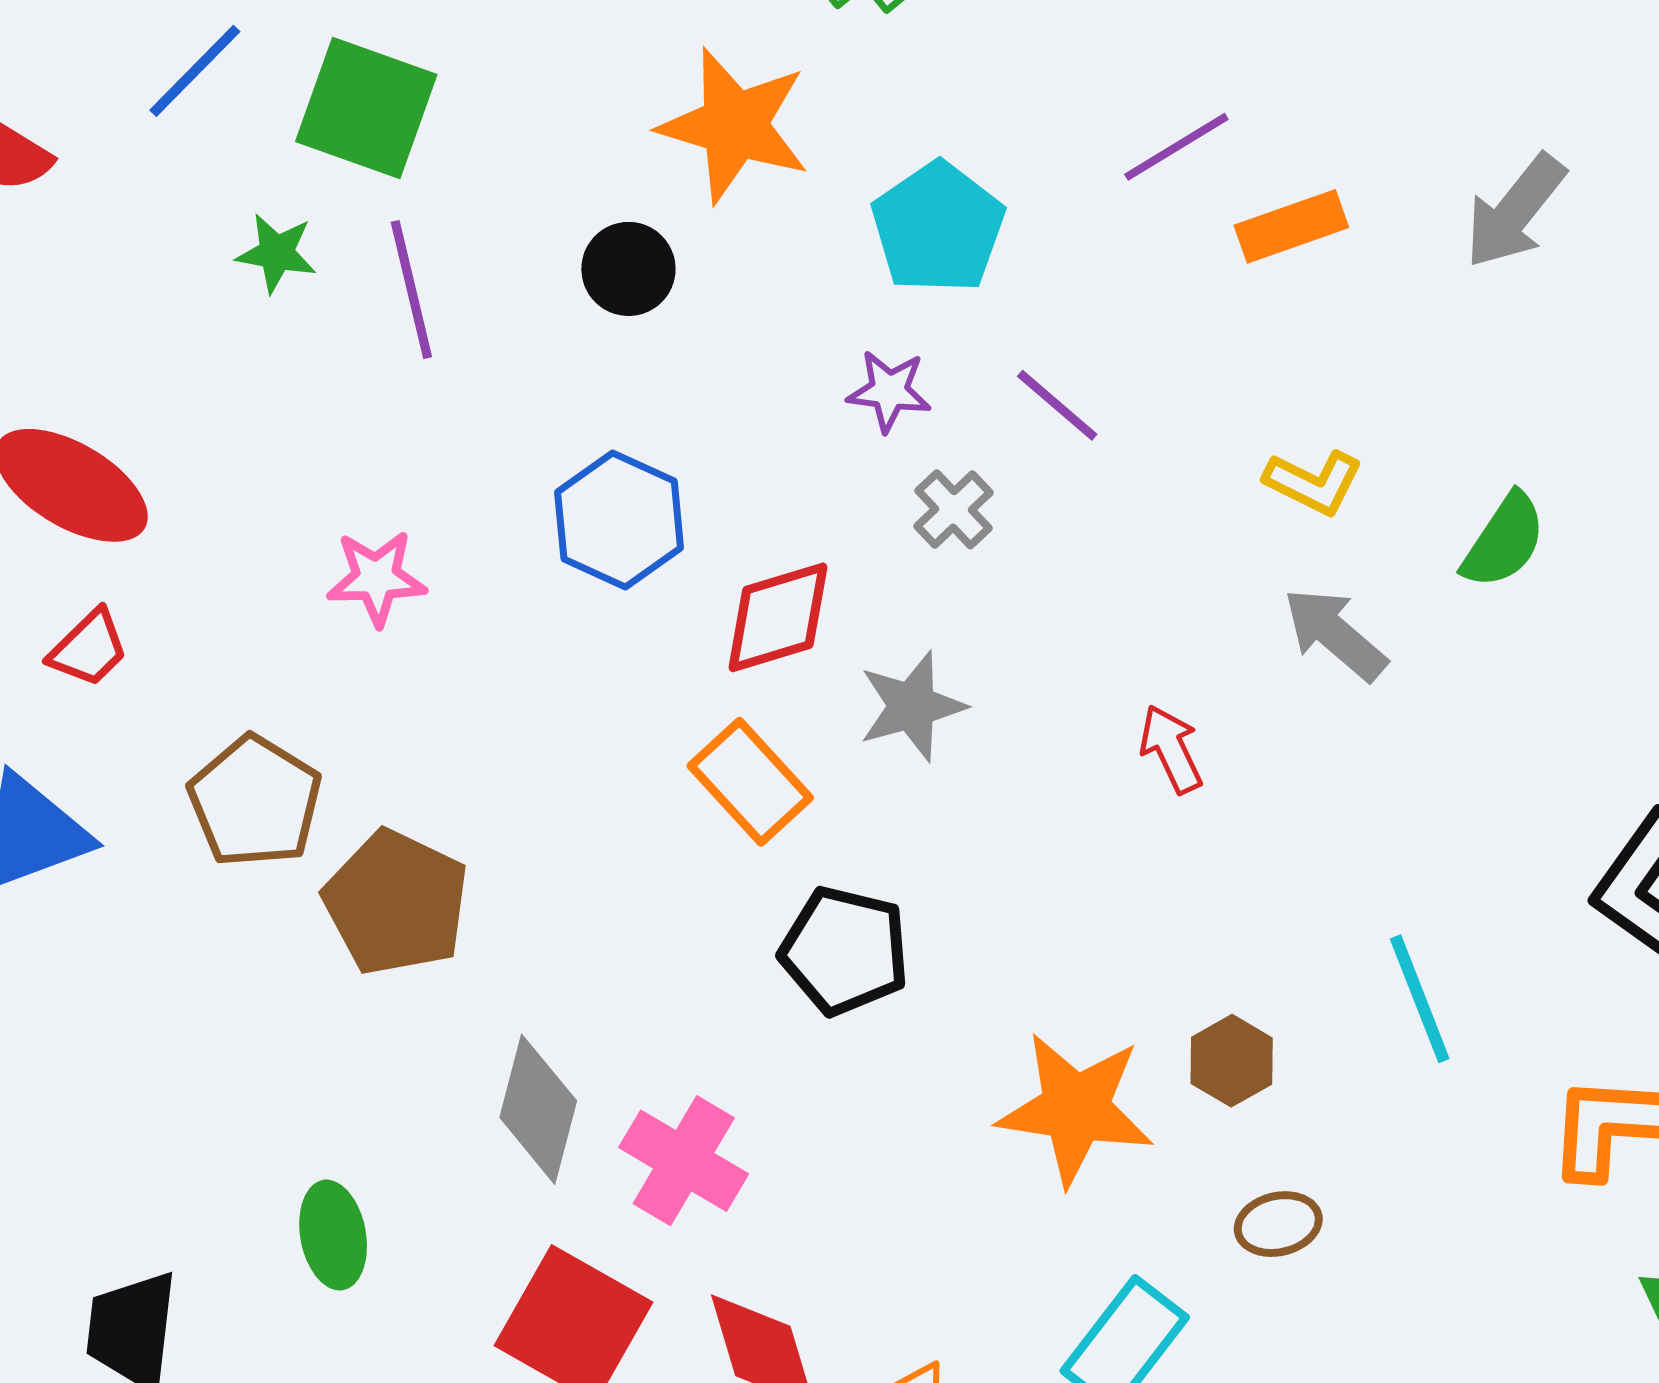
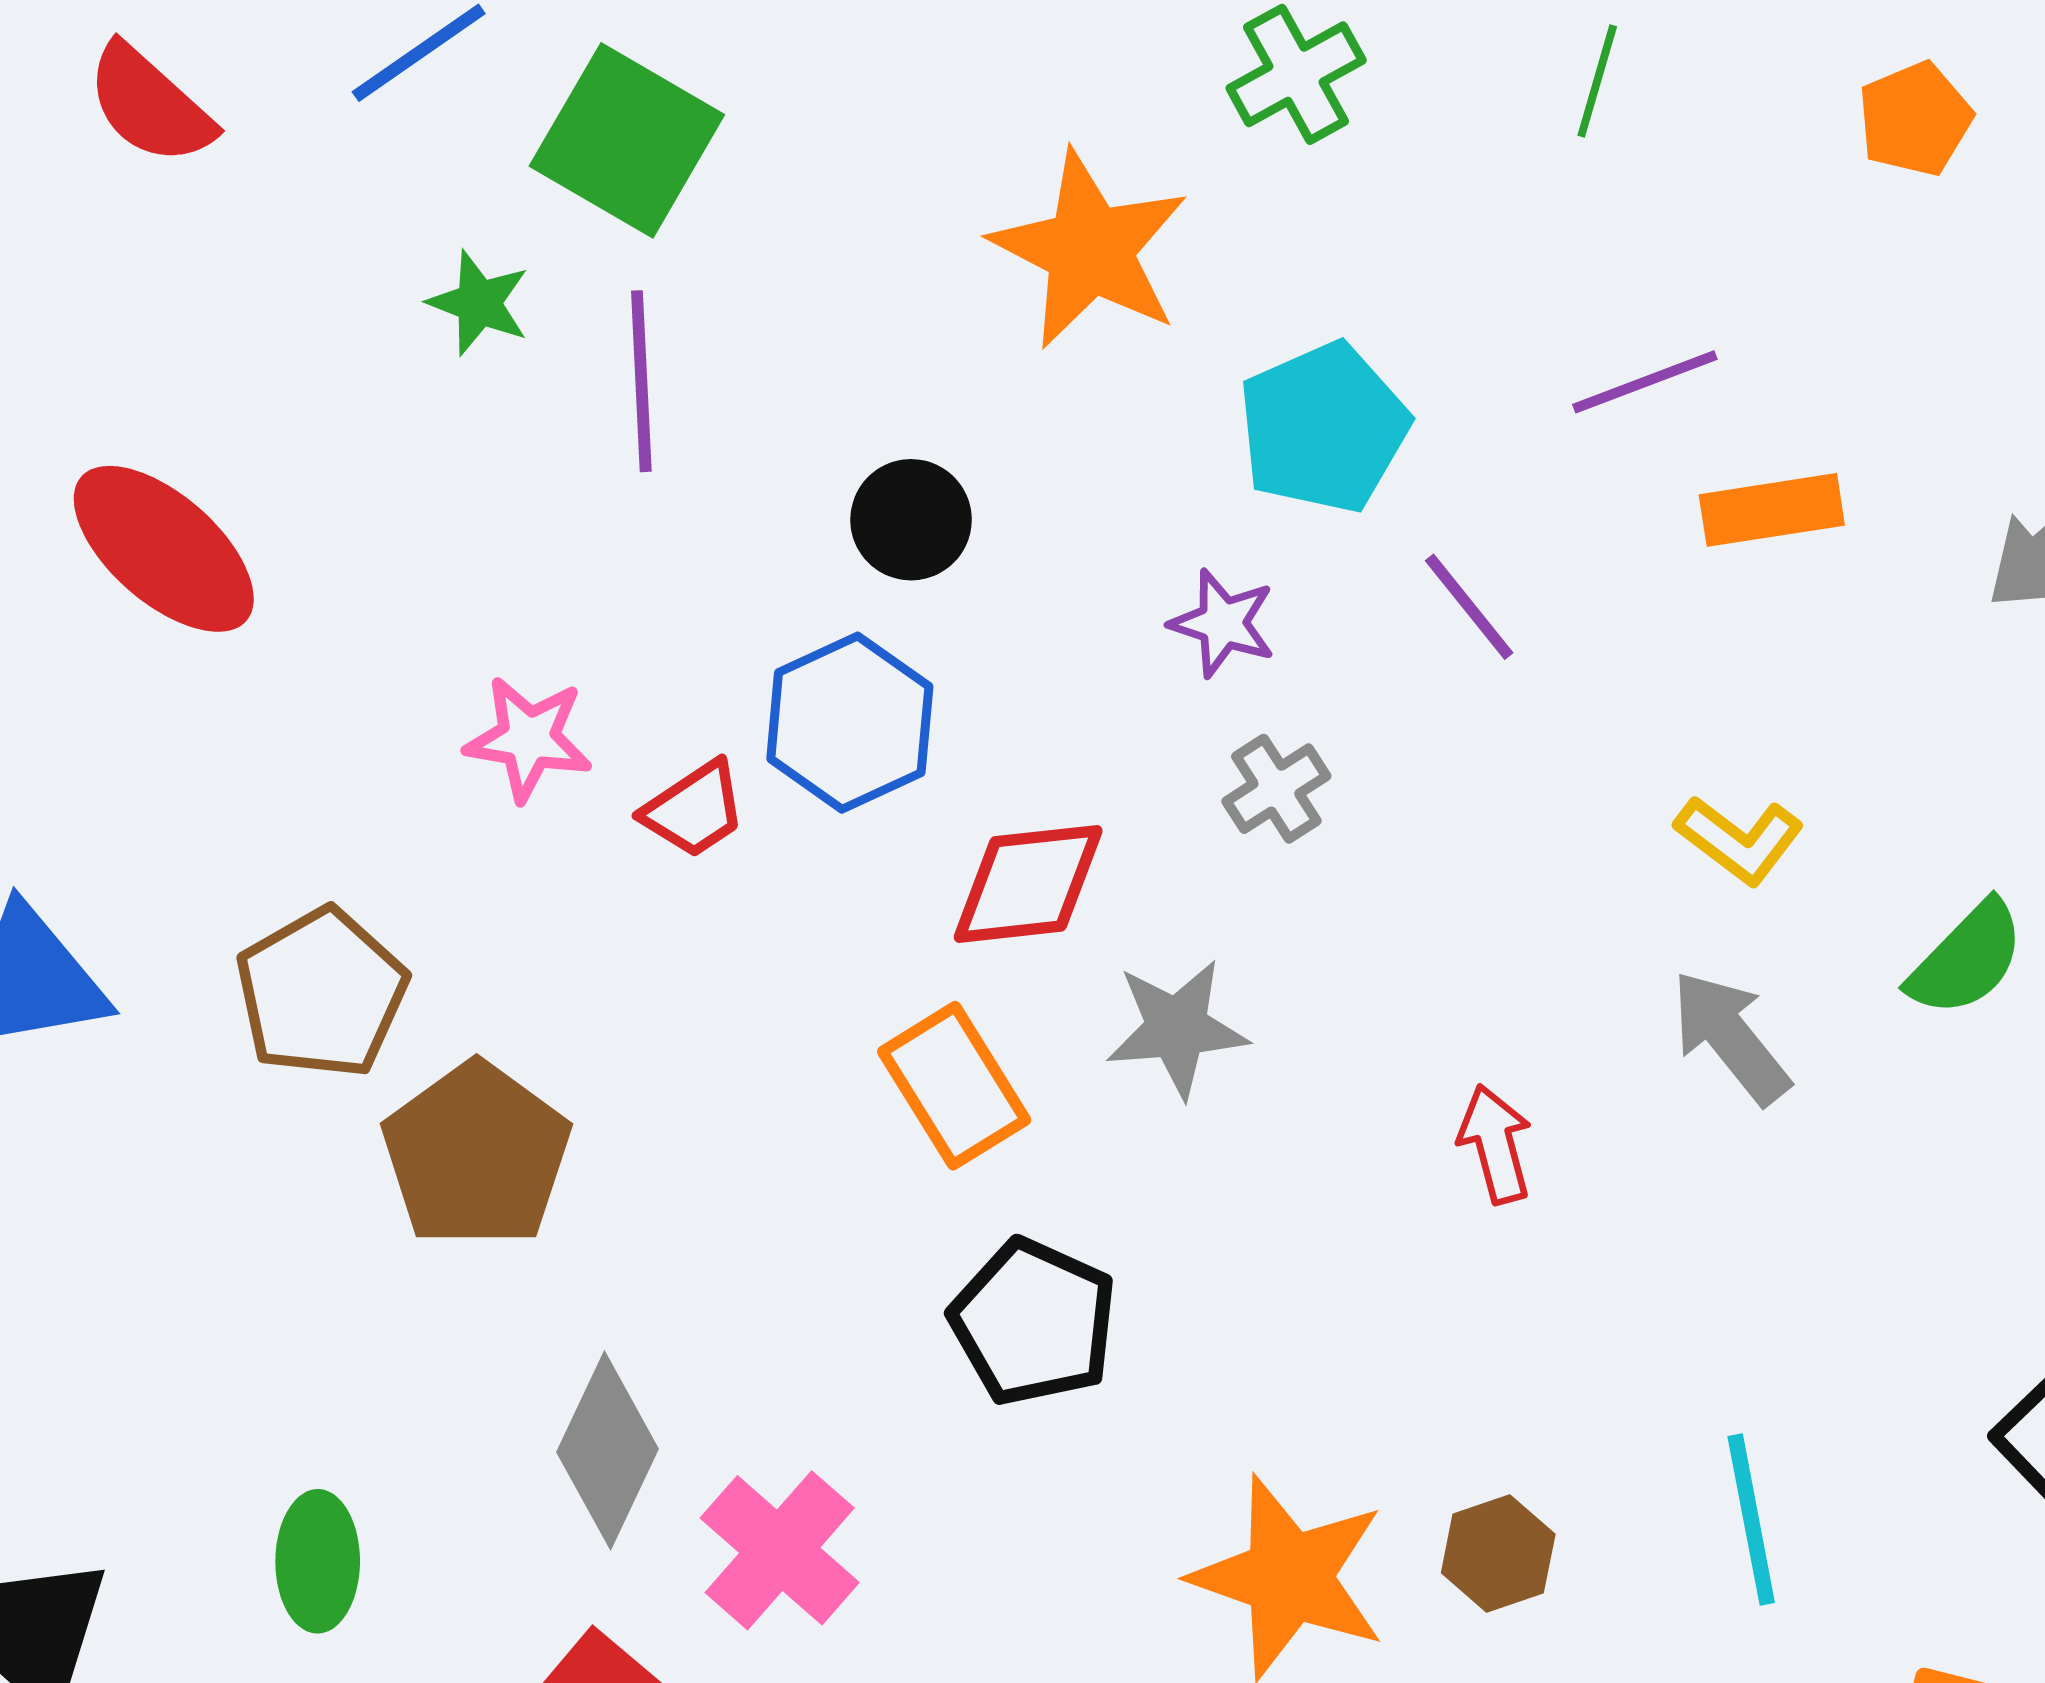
black circle: (628, 269) -> (911, 520), moved
purple line: (1057, 405) -> (1469, 607), moved
red trapezoid: (89, 648) -> (694, 809), moved

